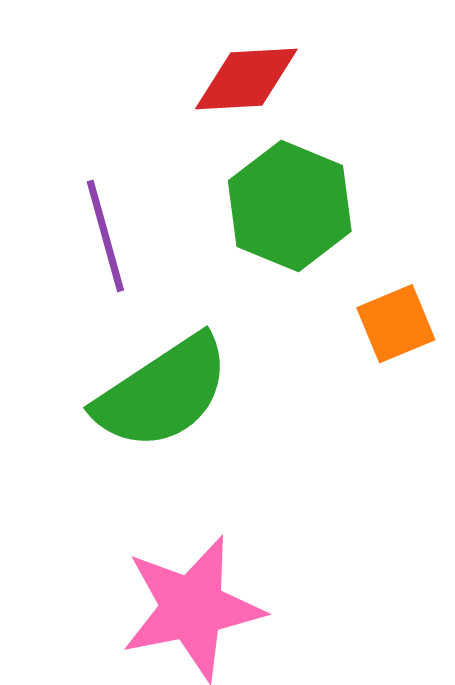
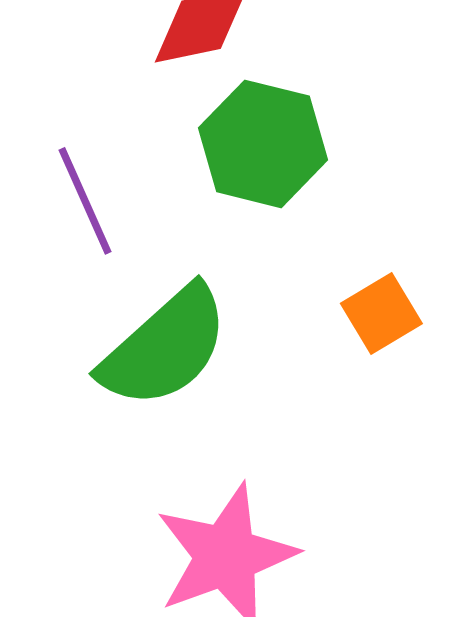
orange square: (396, 324) -> (381, 314), moved

